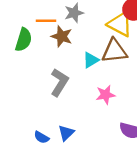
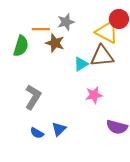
gray L-shape: (59, 82) -> (33, 97), moved

